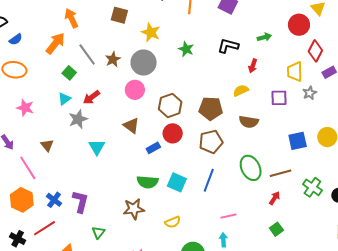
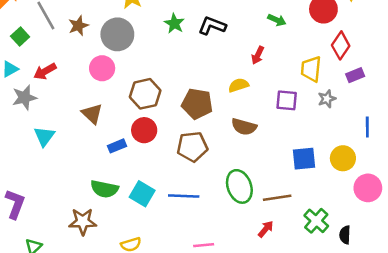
green arrow: (264, 37) -> (277, 20), turned 32
black L-shape: (228, 46) -> (212, 26), moved
blue line: (209, 180) -> (184, 196), turned 65

